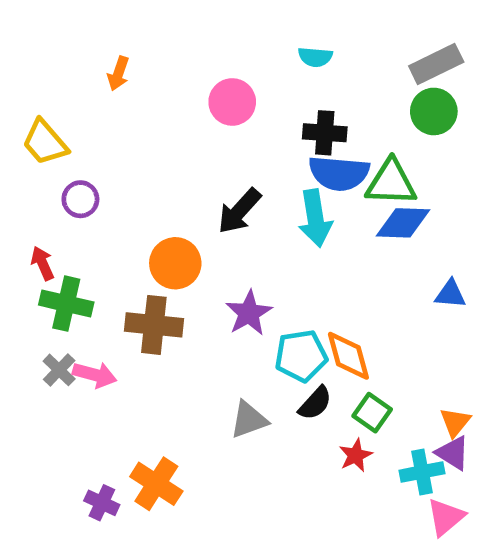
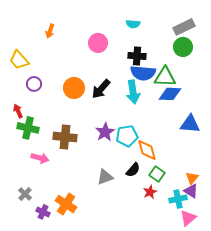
orange circle: (175, 263) -> (74, 88), moved
blue triangle: (450, 294) -> (190, 124), size x1.5
cyan pentagon: (301, 356) -> (127, 136), moved
gray cross: (59, 370) -> (25, 194), moved

